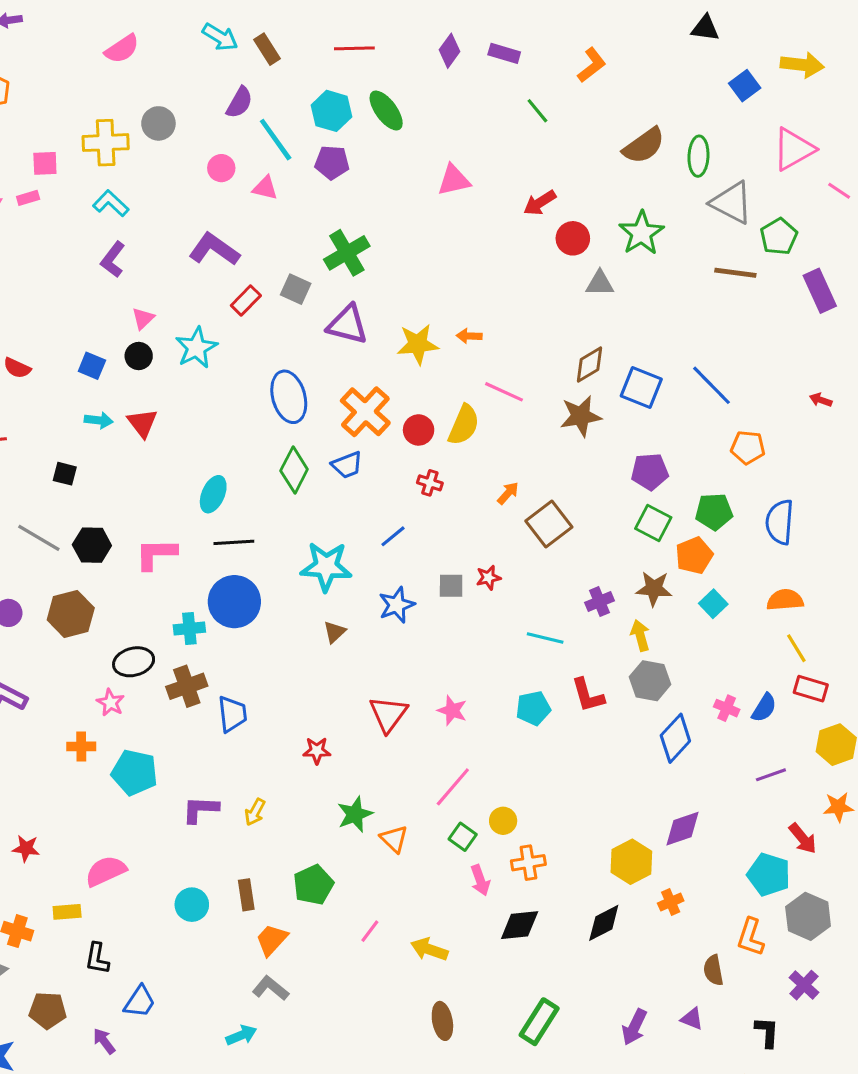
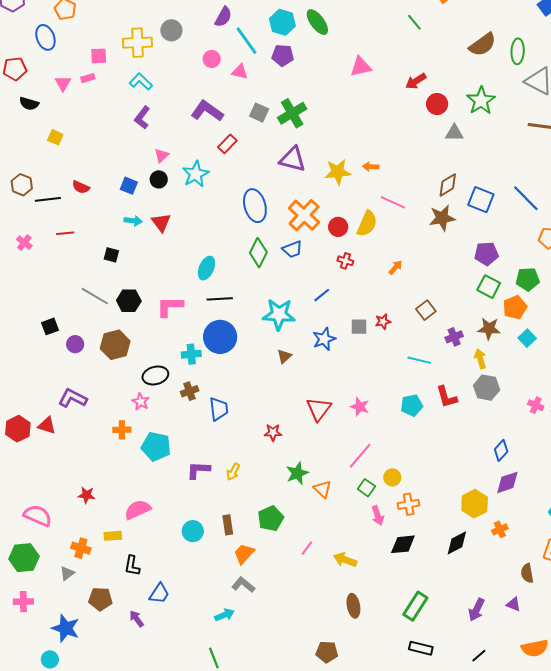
gray square: (296, 289) -> (259, 113), moved
brown square: (549, 524) -> (426, 310), moved, size x0.7
brown cross: (187, 686) -> (190, 391), size x0.7
blue diamond: (675, 738) -> (501, 450), moved, size x0.7

